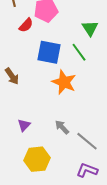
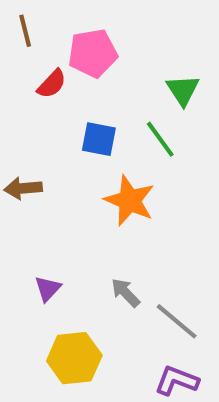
blue square: (49, 52) -> (99, 139), size x0.7
brown arrow: (12, 76) -> (23, 188), turned 120

